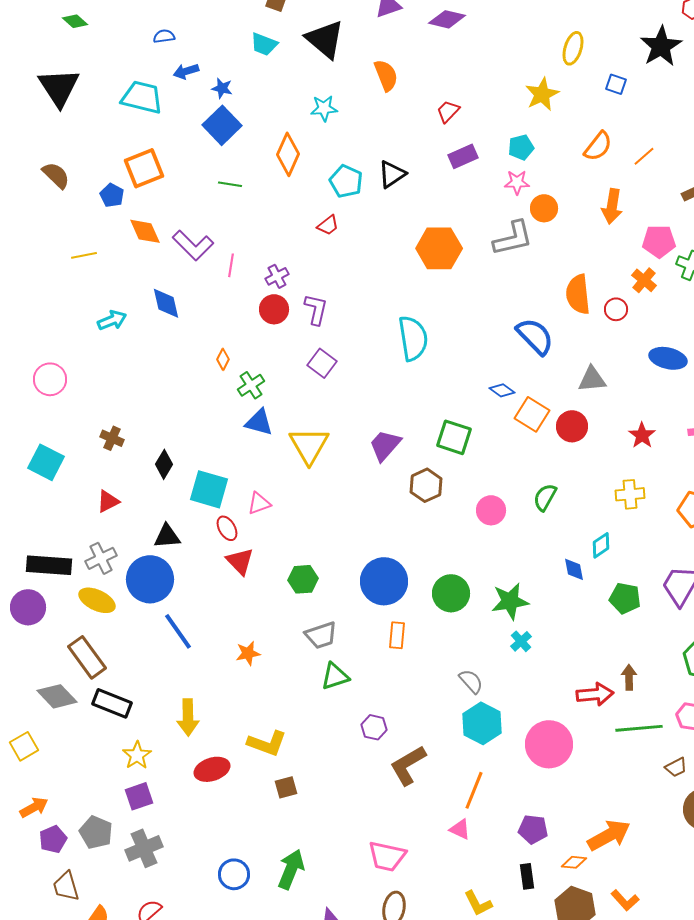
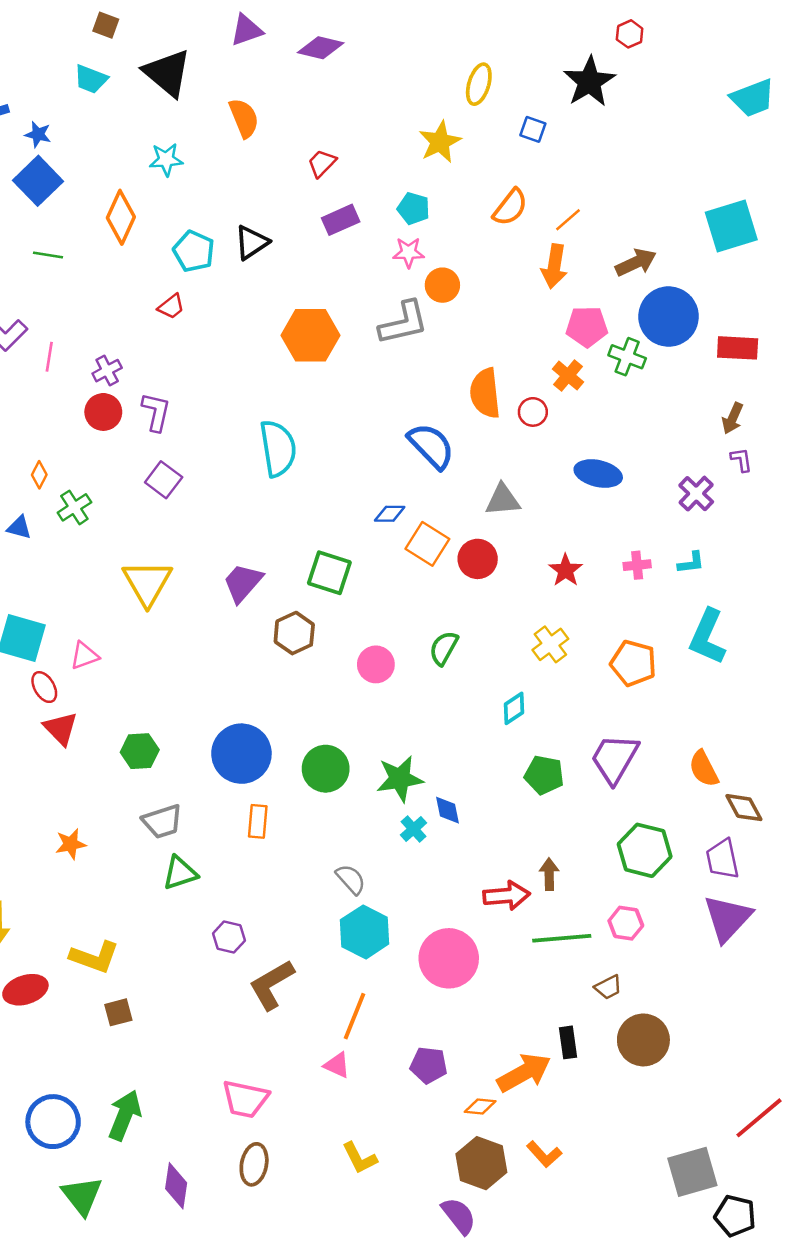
cyan pentagon: (521, 147) -> (414, 208), turned 30
orange arrow: (612, 206) -> (554, 266), moved
blue diamond: (502, 390) -> (390, 514), turned -35
blue triangle: (259, 422) -> (19, 528), moved, size x0.7
yellow cross: (630, 494) -> (550, 644), turned -32
blue diamond: (574, 569) -> (447, 810), moved
blue circle: (234, 874) -> (53, 1122), size x1.4
black rectangle: (527, 876) -> (568, 1042), moved

